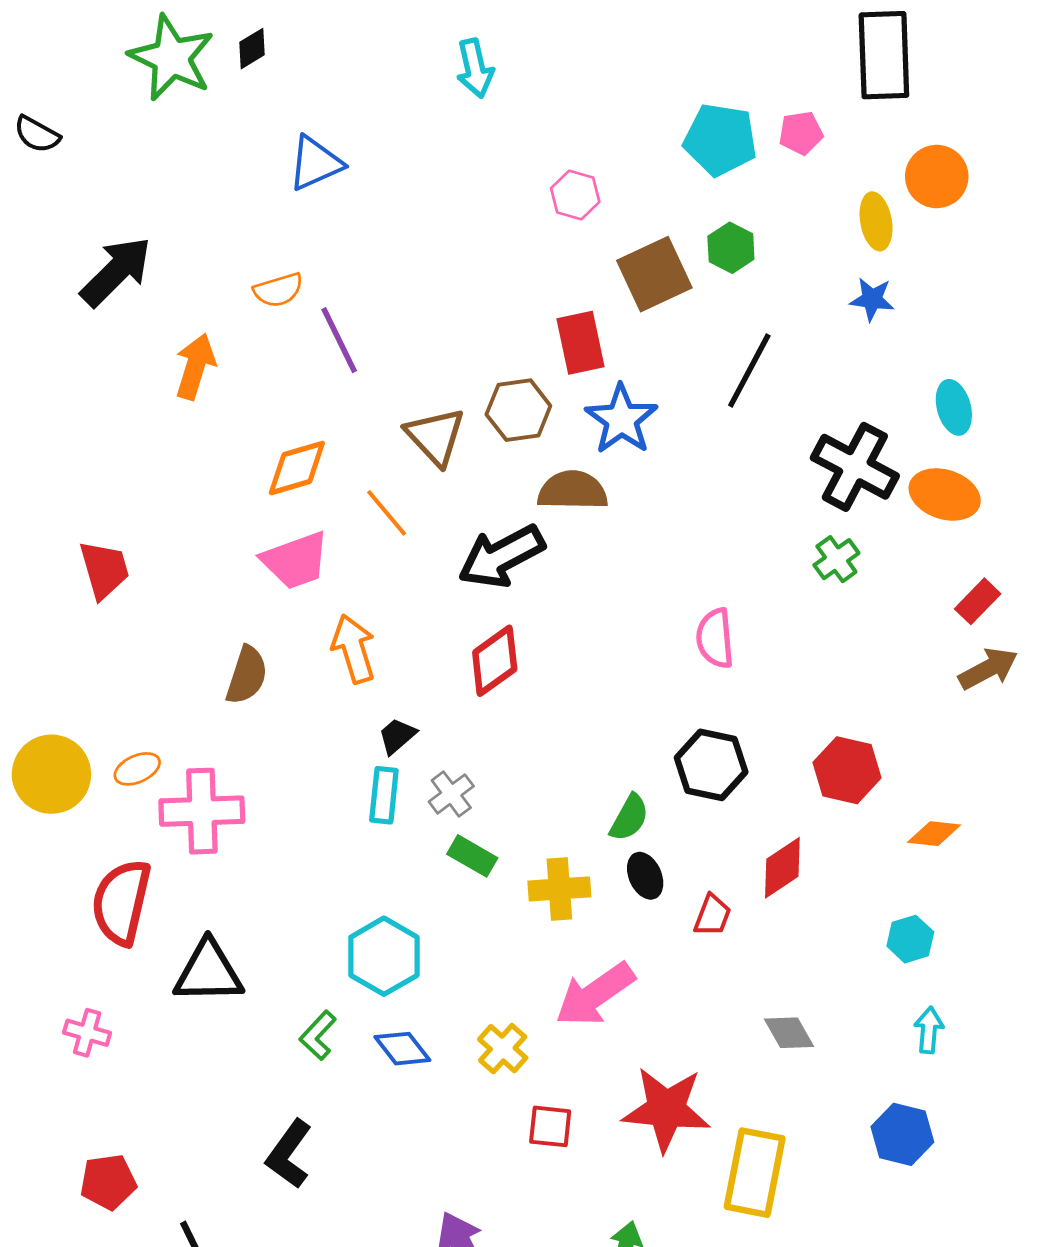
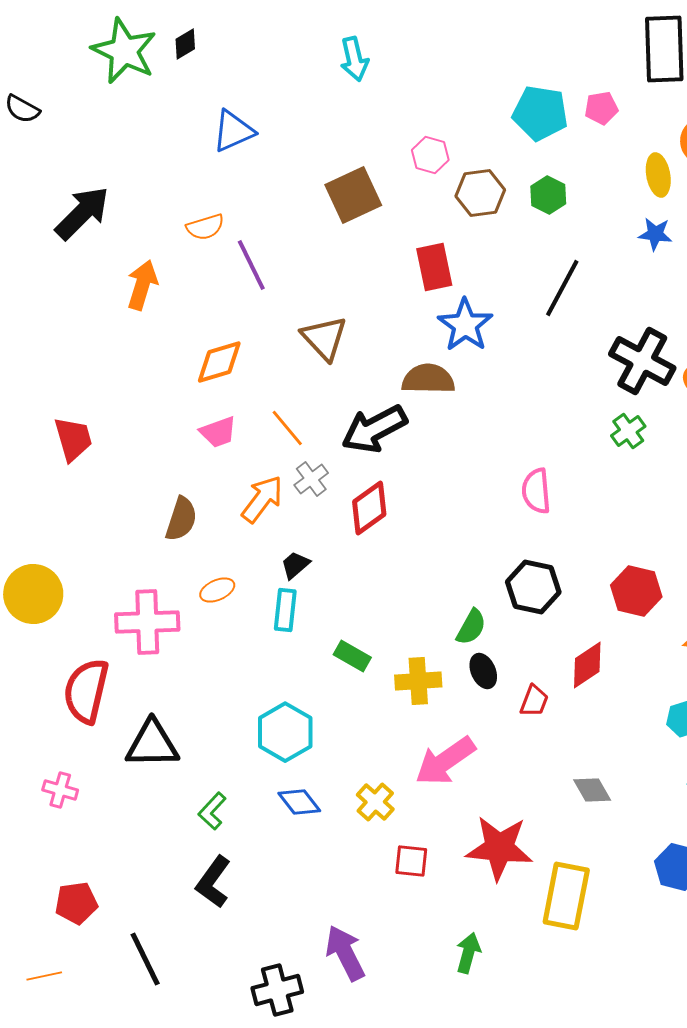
brown square: (654, 274) -> (353, 195), moved
brown hexagon: (518, 410) -> (480, 193), moved
orange line: (387, 513) -> (287, 428), moved
pink trapezoid: (296, 560) -> (218, 432), size x0.7
orange arrow: (354, 649) -> (262, 499), turned 54
orange ellipse: (137, 769) -> (217, 590), moved
gray cross: (451, 794) -> (311, 479), moved
green L-shape: (318, 1035) -> (212, 811), moved

